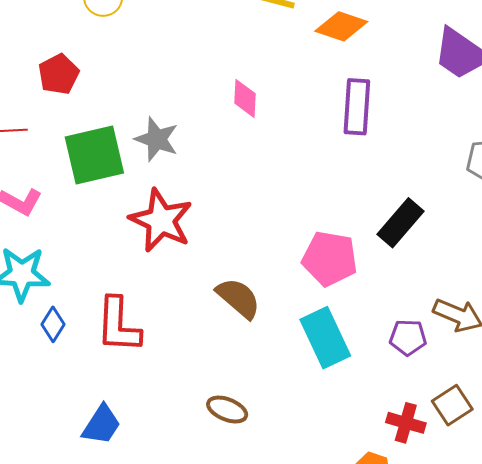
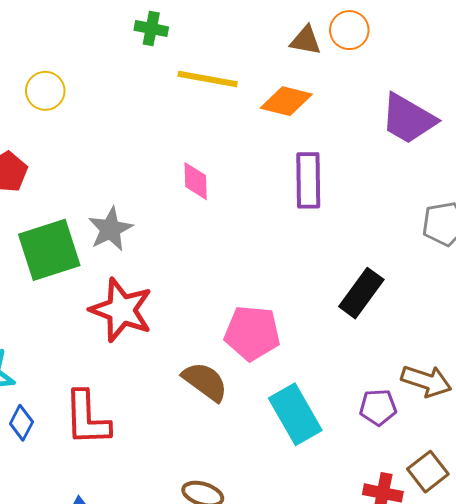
gray star: (157, 139) -> (110, 229), turned 30
pink pentagon: (330, 259) -> (252, 333), moved

